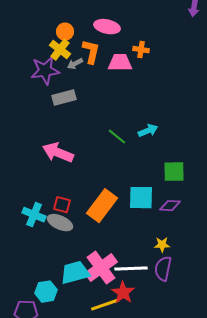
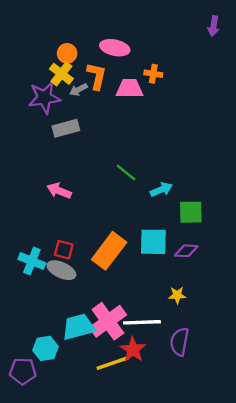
cyan arrow: (148, 131) -> (161, 190), moved
pink arrow: (58, 153) -> (59, 191), size x0.7
purple semicircle: (163, 269) -> (179, 342), moved

